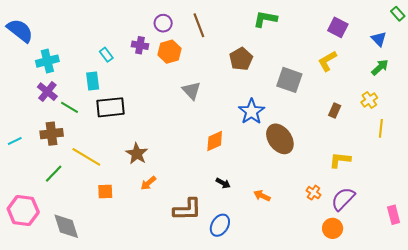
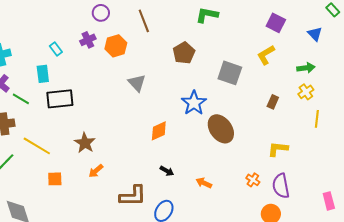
purple circle: (163, 23) -> (101, 13), moved
purple cross: (140, 45) -> (88, 40), turned -35
green arrow: (380, 67) -> (306, 68), moved, turned 36
purple semicircle: (343, 199) -> (281, 186), turned -55

